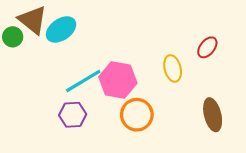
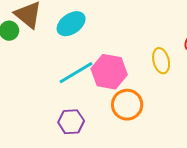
cyan ellipse: (61, 29) -> (71, 24), moved
purple hexagon: (73, 115) -> (71, 122), moved

